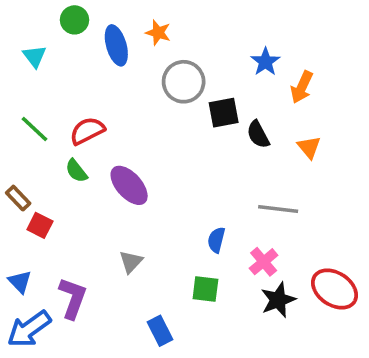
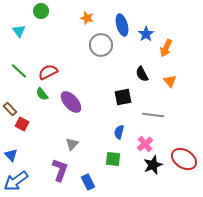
blue ellipse: (116, 45) -> (122, 25), moved
black square: (224, 113) -> (123, 97), moved
purple L-shape: (73, 298) -> (60, 170), moved

